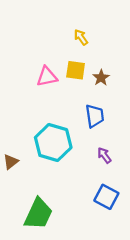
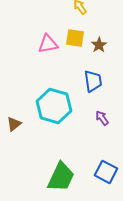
blue square: (106, 197) -> (106, 172), moved
green trapezoid: (38, 214) -> (61, 177), moved

